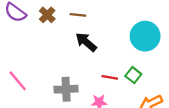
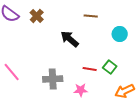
brown line: (78, 15) -> (91, 16), moved
cyan circle: (145, 36) -> (120, 34), size x0.6

